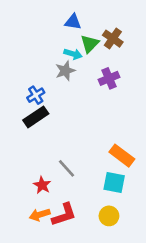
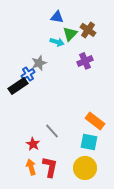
gray star: (65, 71) -> (39, 63), moved
black rectangle: (36, 117) -> (18, 86), moved
orange arrow: (40, 215) -> (31, 167), turned 91
red L-shape: (64, 215) -> (50, 167), turned -60
yellow circle: (109, 216) -> (85, 168), size x1.5

